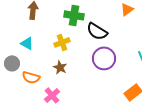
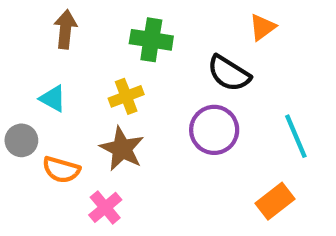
black semicircle: (97, 31) -> (229, 73), moved
brown star: (60, 67) -> (122, 149), size x1.5

